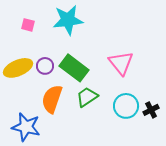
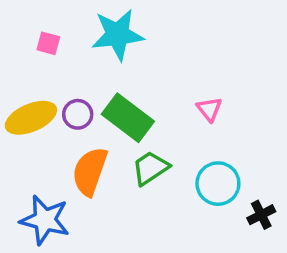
pink triangle: (121, 63) -> (209, 109), size x0.6
black cross: (151, 110) -> (261, 215), moved

